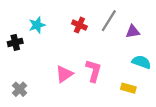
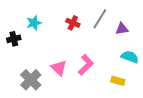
pink L-shape: (94, 71) -> (86, 65), turned 30
pink triangle: (64, 74) -> (59, 68), turned -42
gray cross: (20, 89) -> (31, 80), moved, size x1.5

